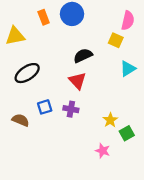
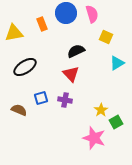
orange rectangle: (44, 17) -> (42, 24), moved
pink semicircle: (128, 21) -> (92, 14), moved, turned -30
pink star: (103, 151) -> (94, 138), size x1.6

